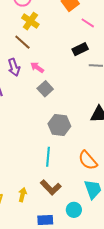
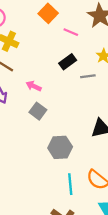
pink arrow: (37, 67) -> (34, 86), moved
cyan line: (48, 157) -> (70, 184), moved

